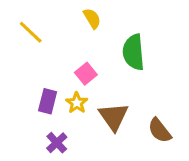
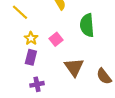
yellow star: (77, 103) -> (31, 38), moved
purple cross: (57, 143) -> (37, 84), turned 32

